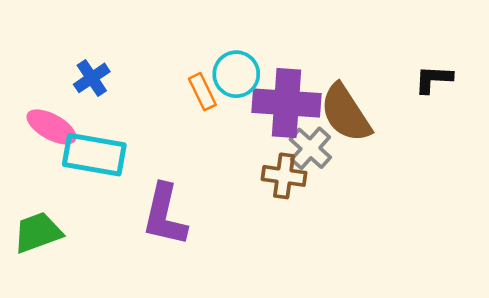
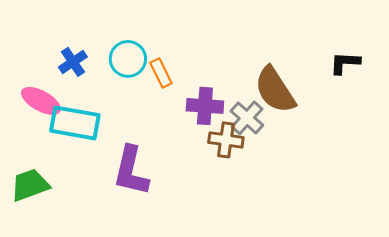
cyan circle: (236, 74) -> (128, 59), moved
purple cross: (287, 103) -> (205, 106), moved, size x0.7

